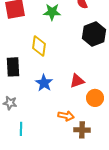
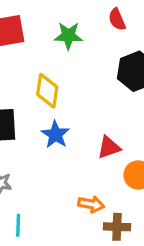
blue star: (44, 83) -> (55, 134), moved

